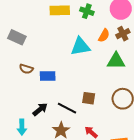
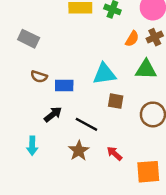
cyan triangle: (80, 47) -> (104, 74), moved
brown square: (89, 98) -> (116, 101), moved
black arrow: (40, 109) -> (53, 114), moved

